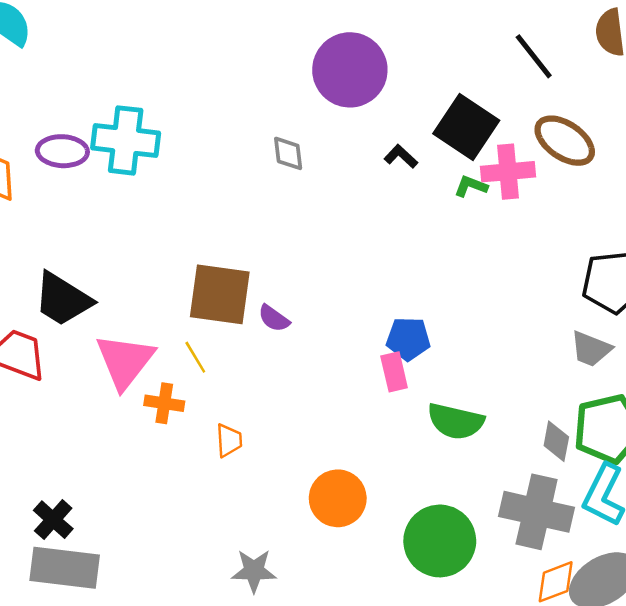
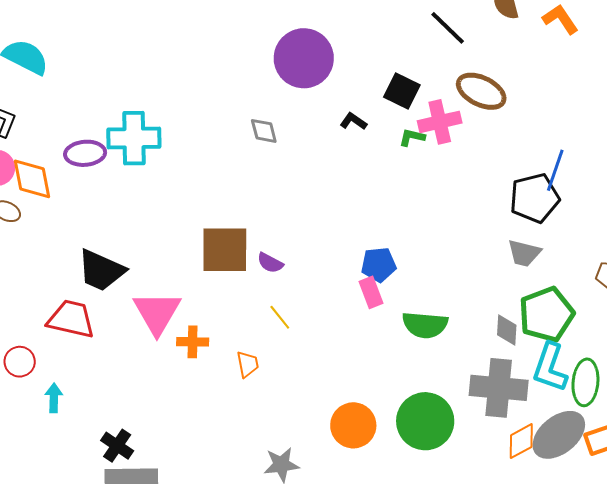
black square: (466, 127) -> (402, 91), size x0.7
yellow line: (195, 357) -> (280, 317), moved
orange circle: (338, 498) -> (353, 425), moved

